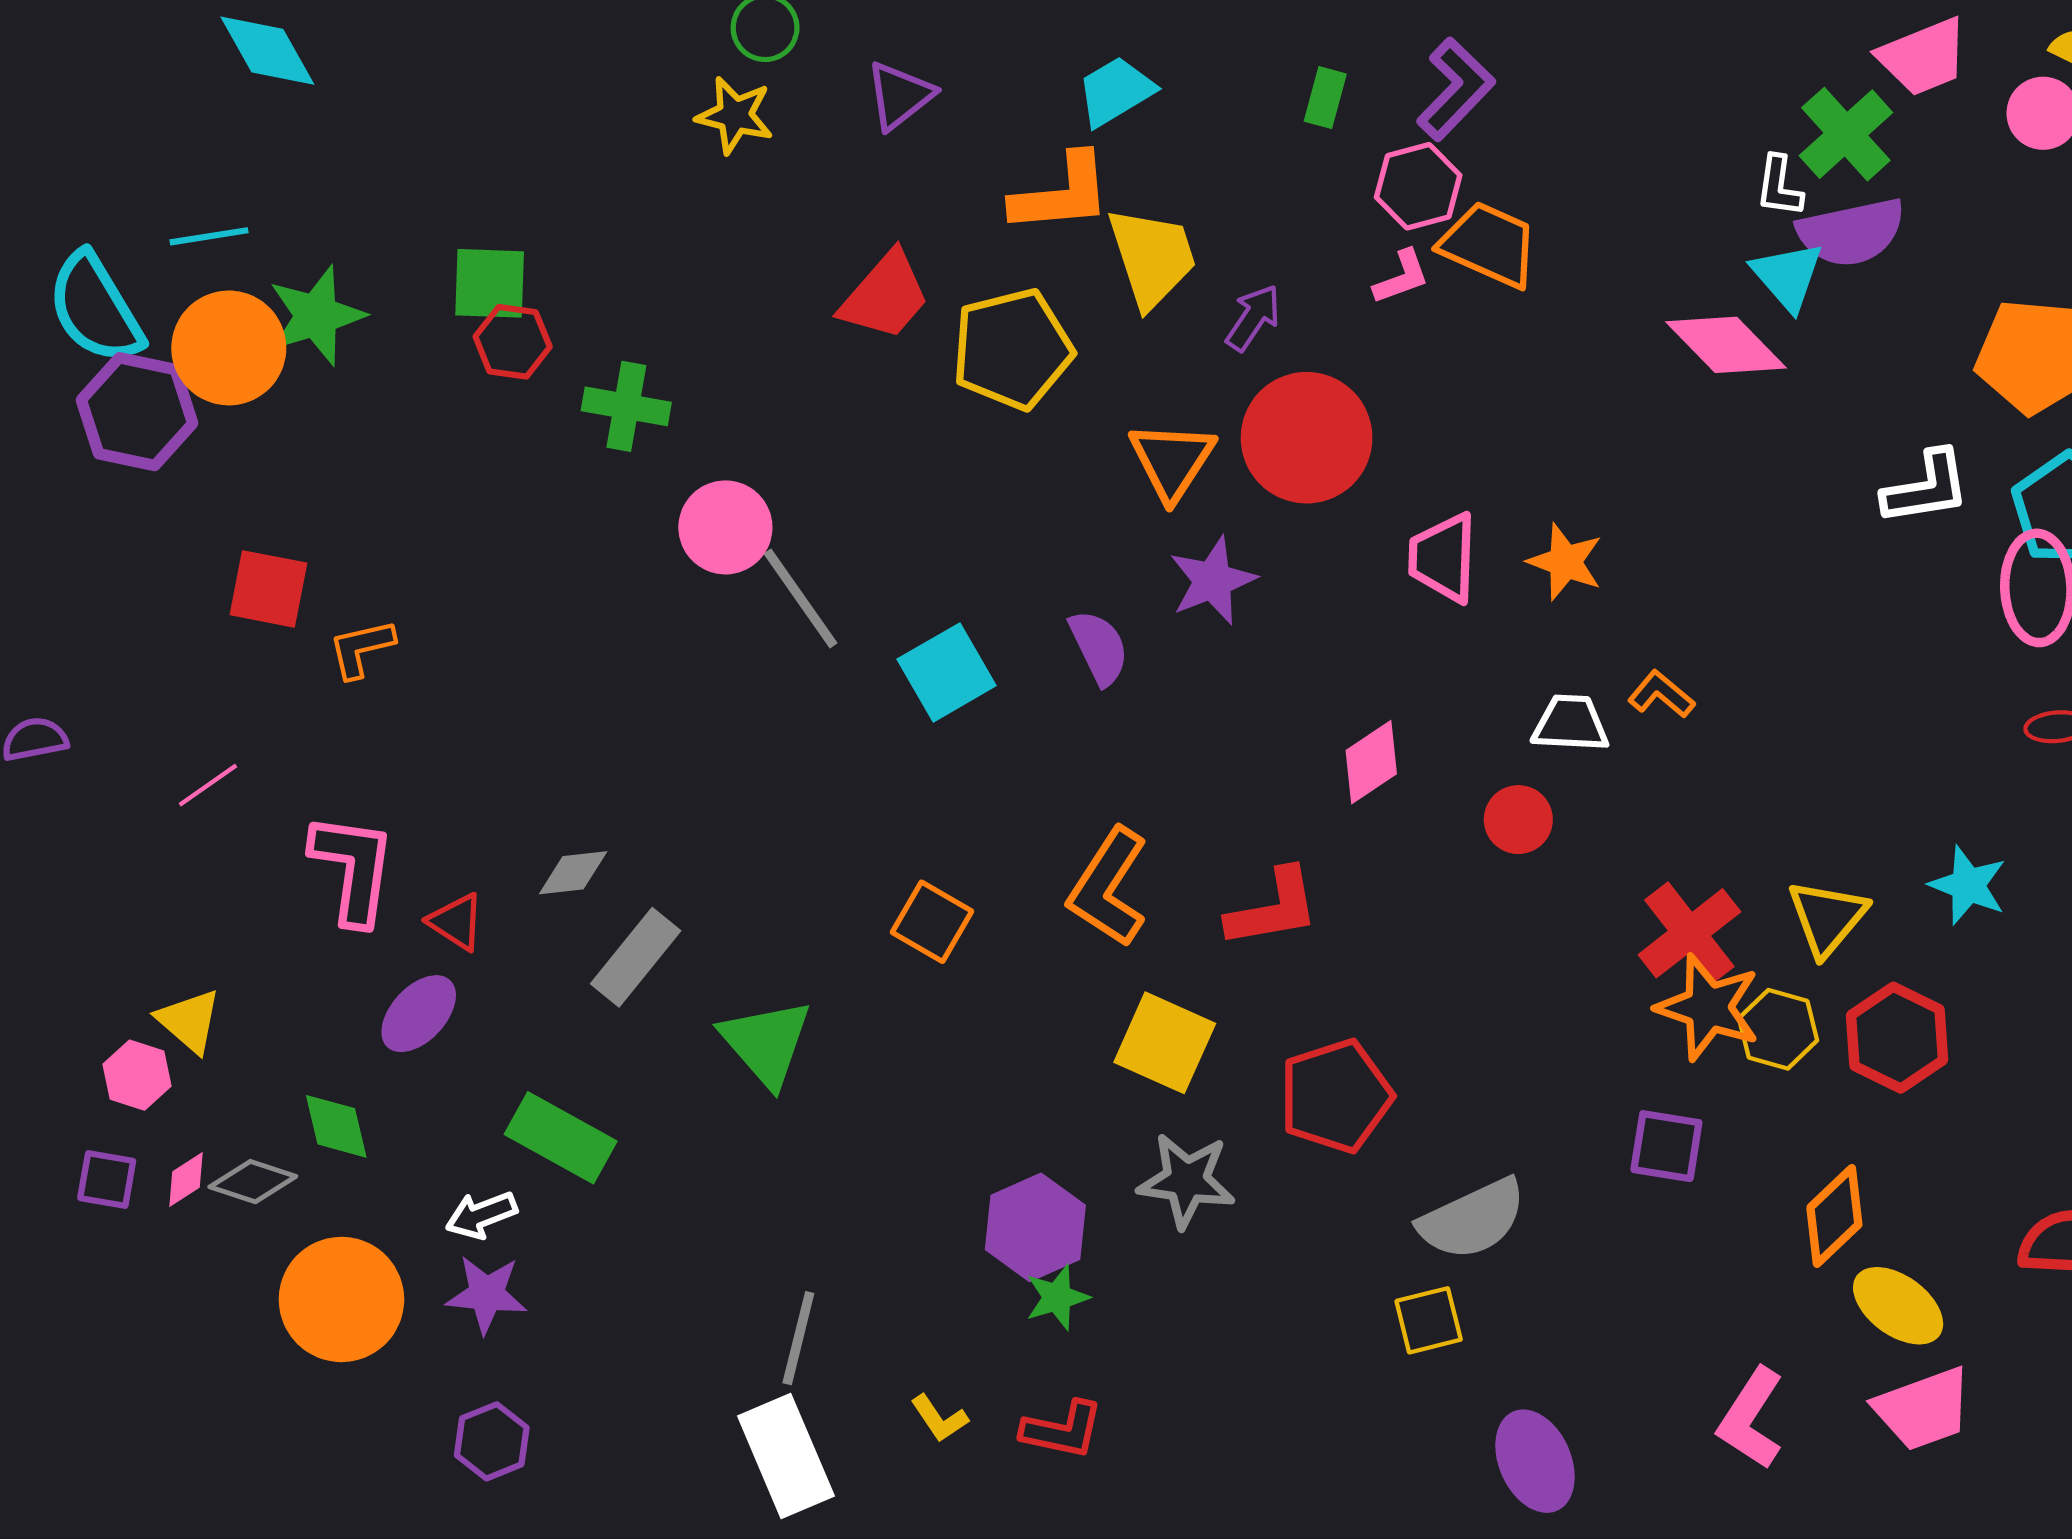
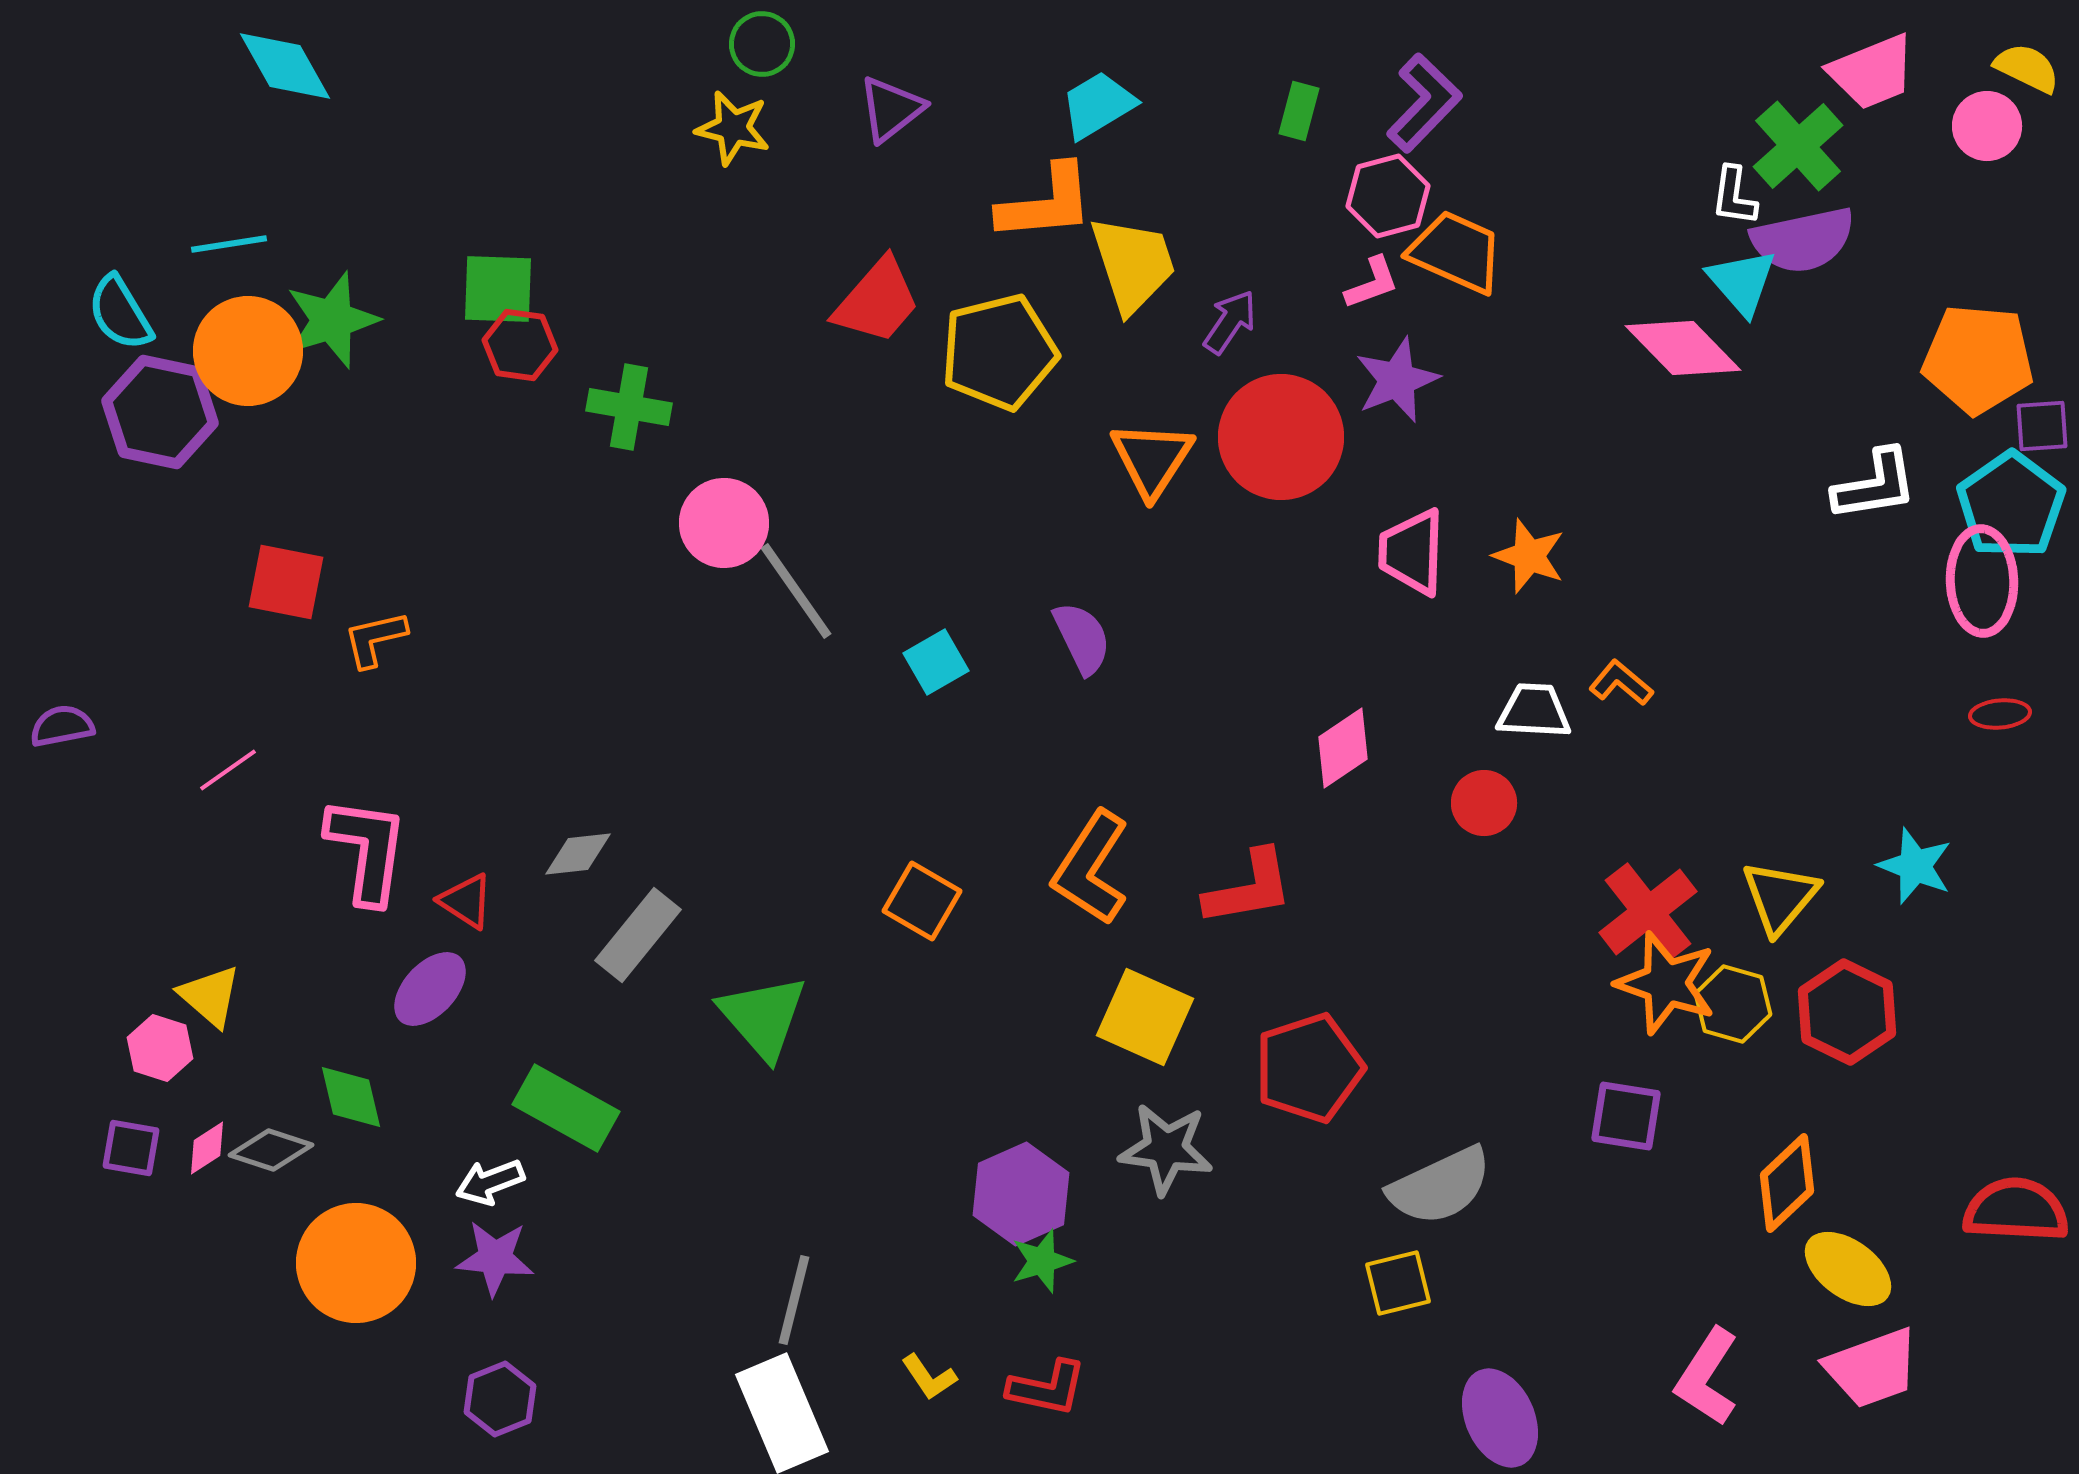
cyan semicircle: (95, 308) -> (120, 313), size x0.7
purple star: (1213, 581) -> (1397, 380), moved
cyan square: (947, 672) -> (936, 662), size x0.7

